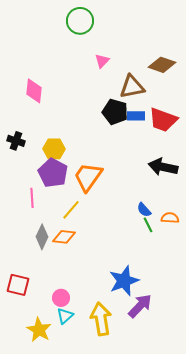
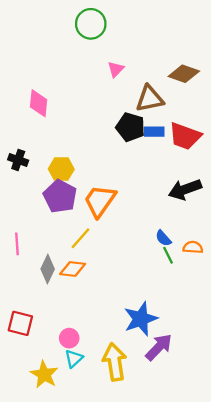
black arrow: (163, 167) -> (185, 189), turned -32
pink line: (32, 198) -> (17, 244), moved

